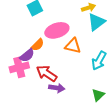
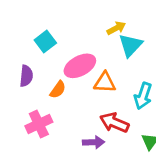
purple semicircle: (27, 55) -> (26, 76), moved, turned -35
red arrow: (47, 73) -> (114, 123), moved

